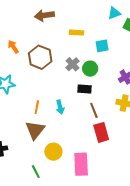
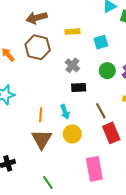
brown hexagon: (40, 57) -> (38, 47), moved
green circle: (90, 69) -> (107, 71), moved
black rectangle: (85, 89) -> (79, 88), moved
yellow circle: (53, 152) -> (72, 134), moved

